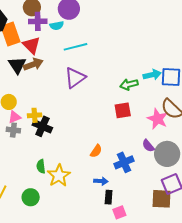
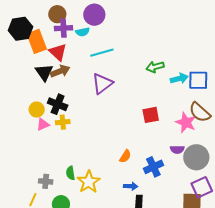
green arrow: (129, 84) -> (155, 67), moved
black cross: (42, 126) -> (58, 104), moved
gray cross: (13, 130) -> (46, 181), moved
purple semicircle: (148, 146) -> (177, 150), turned -48

